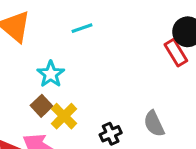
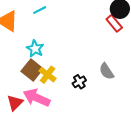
cyan line: (82, 28) -> (40, 10), moved
brown square: (41, 106) -> (32, 70), size x1.5

